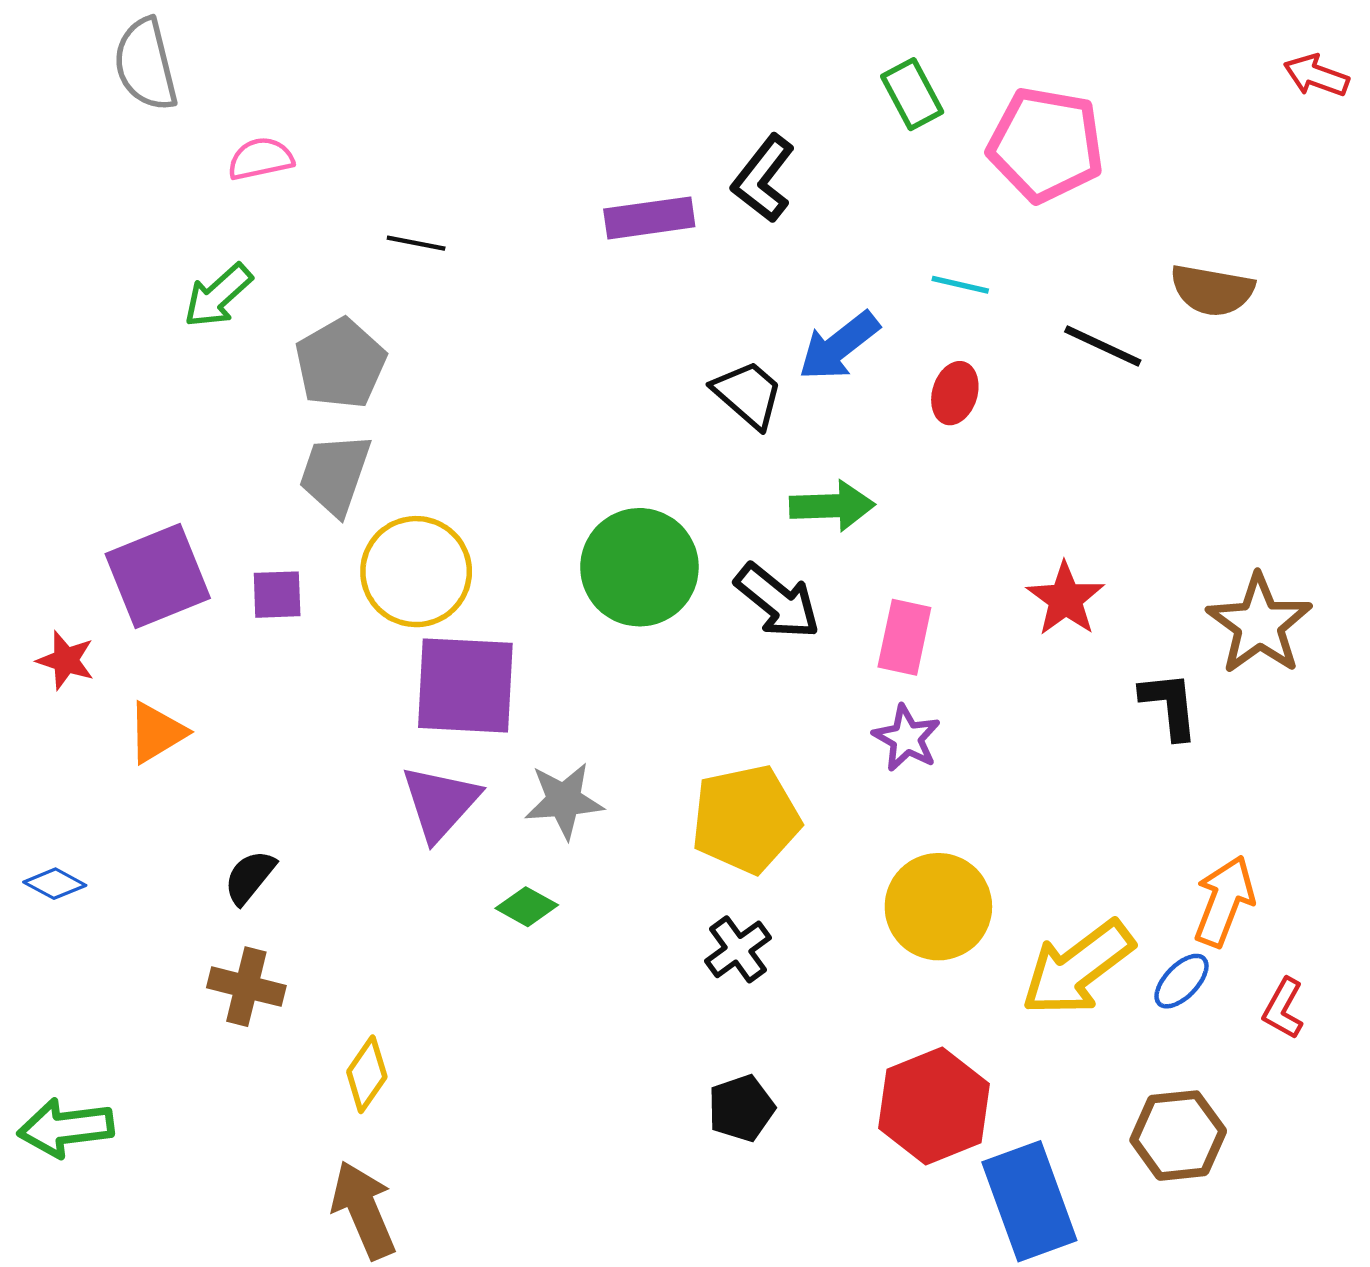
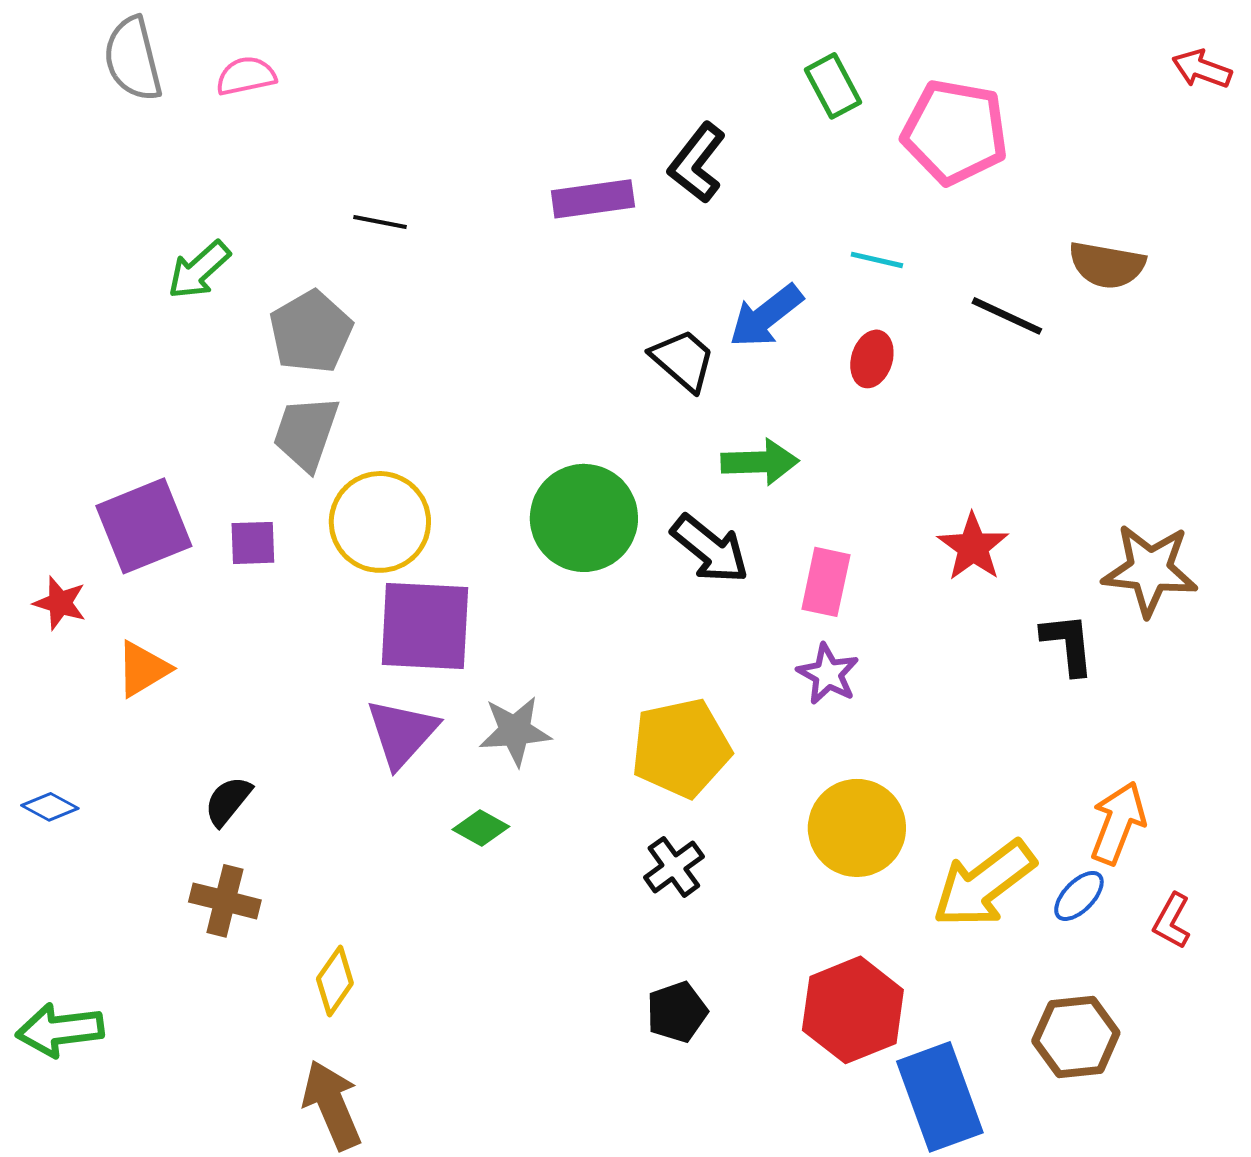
pink semicircle: (261, 159) -> (246, 76), moved
brown star: (1259, 624) -> (1150, 570), turned -30

